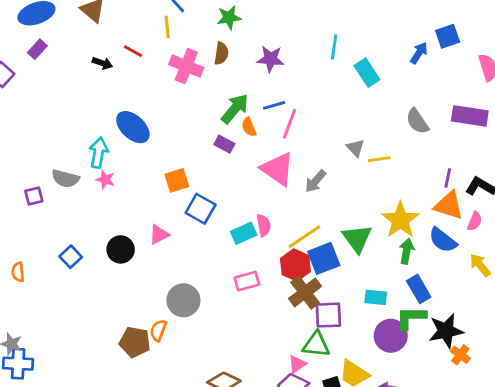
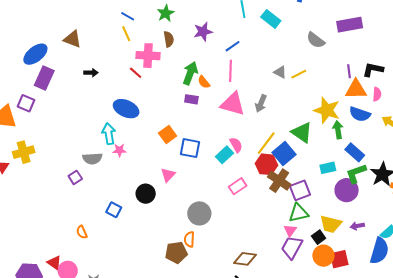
purple rectangle: (37, 49) -> (44, 78), size x1.6
red line: (133, 51) -> (136, 73), moved, turned 32
blue line: (274, 105) -> (233, 46), moved

